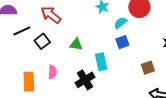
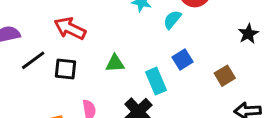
black square: (42, 41) -> (65, 69), turned -35
blue square: (122, 42) -> (182, 60), moved

